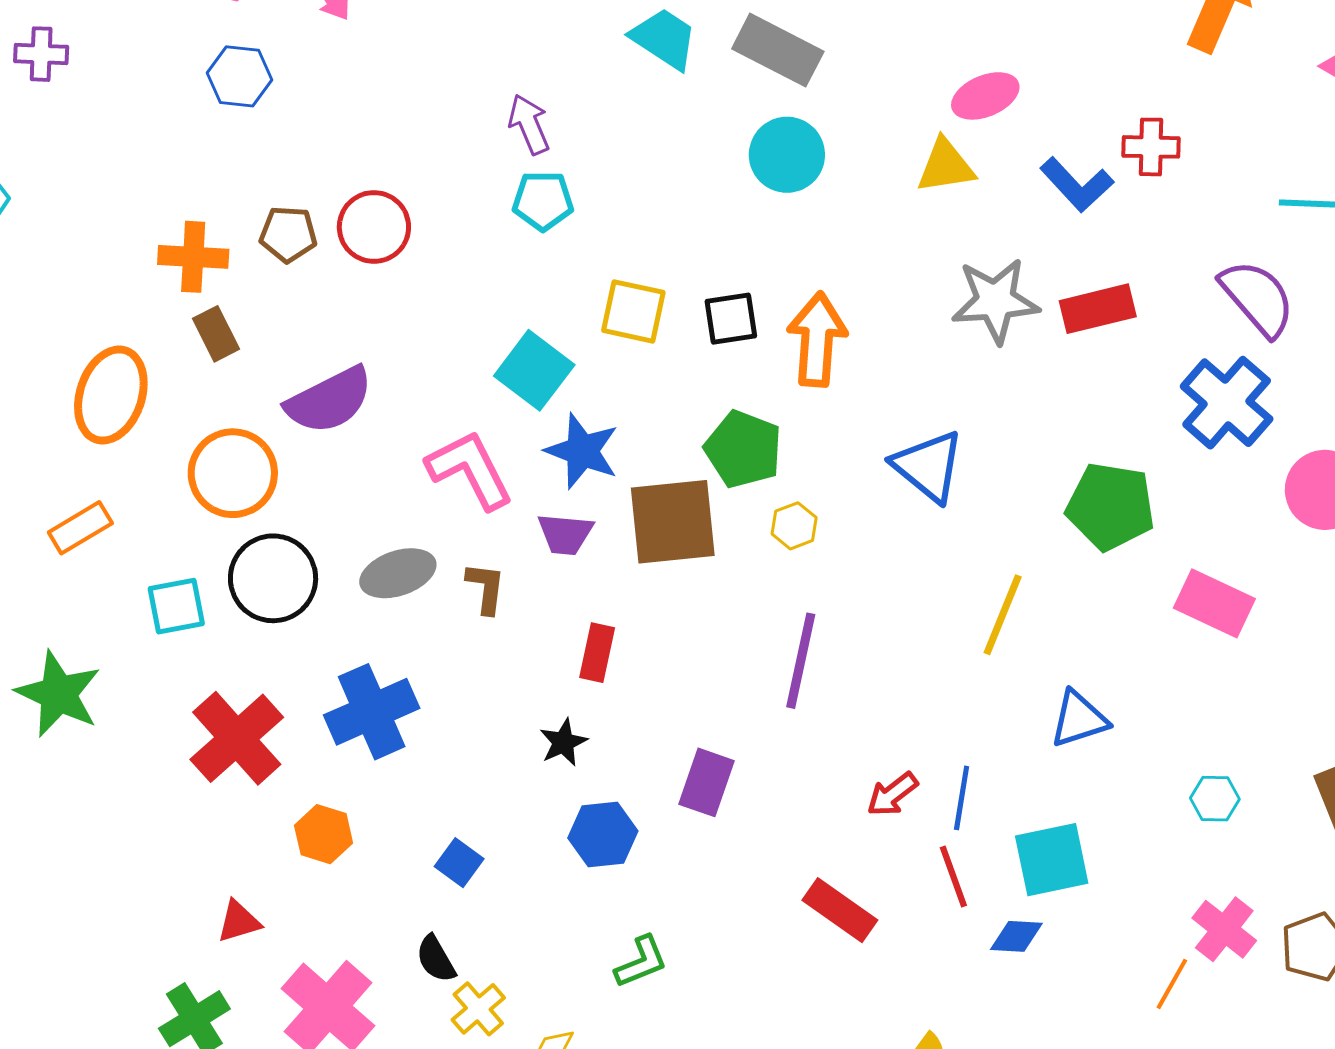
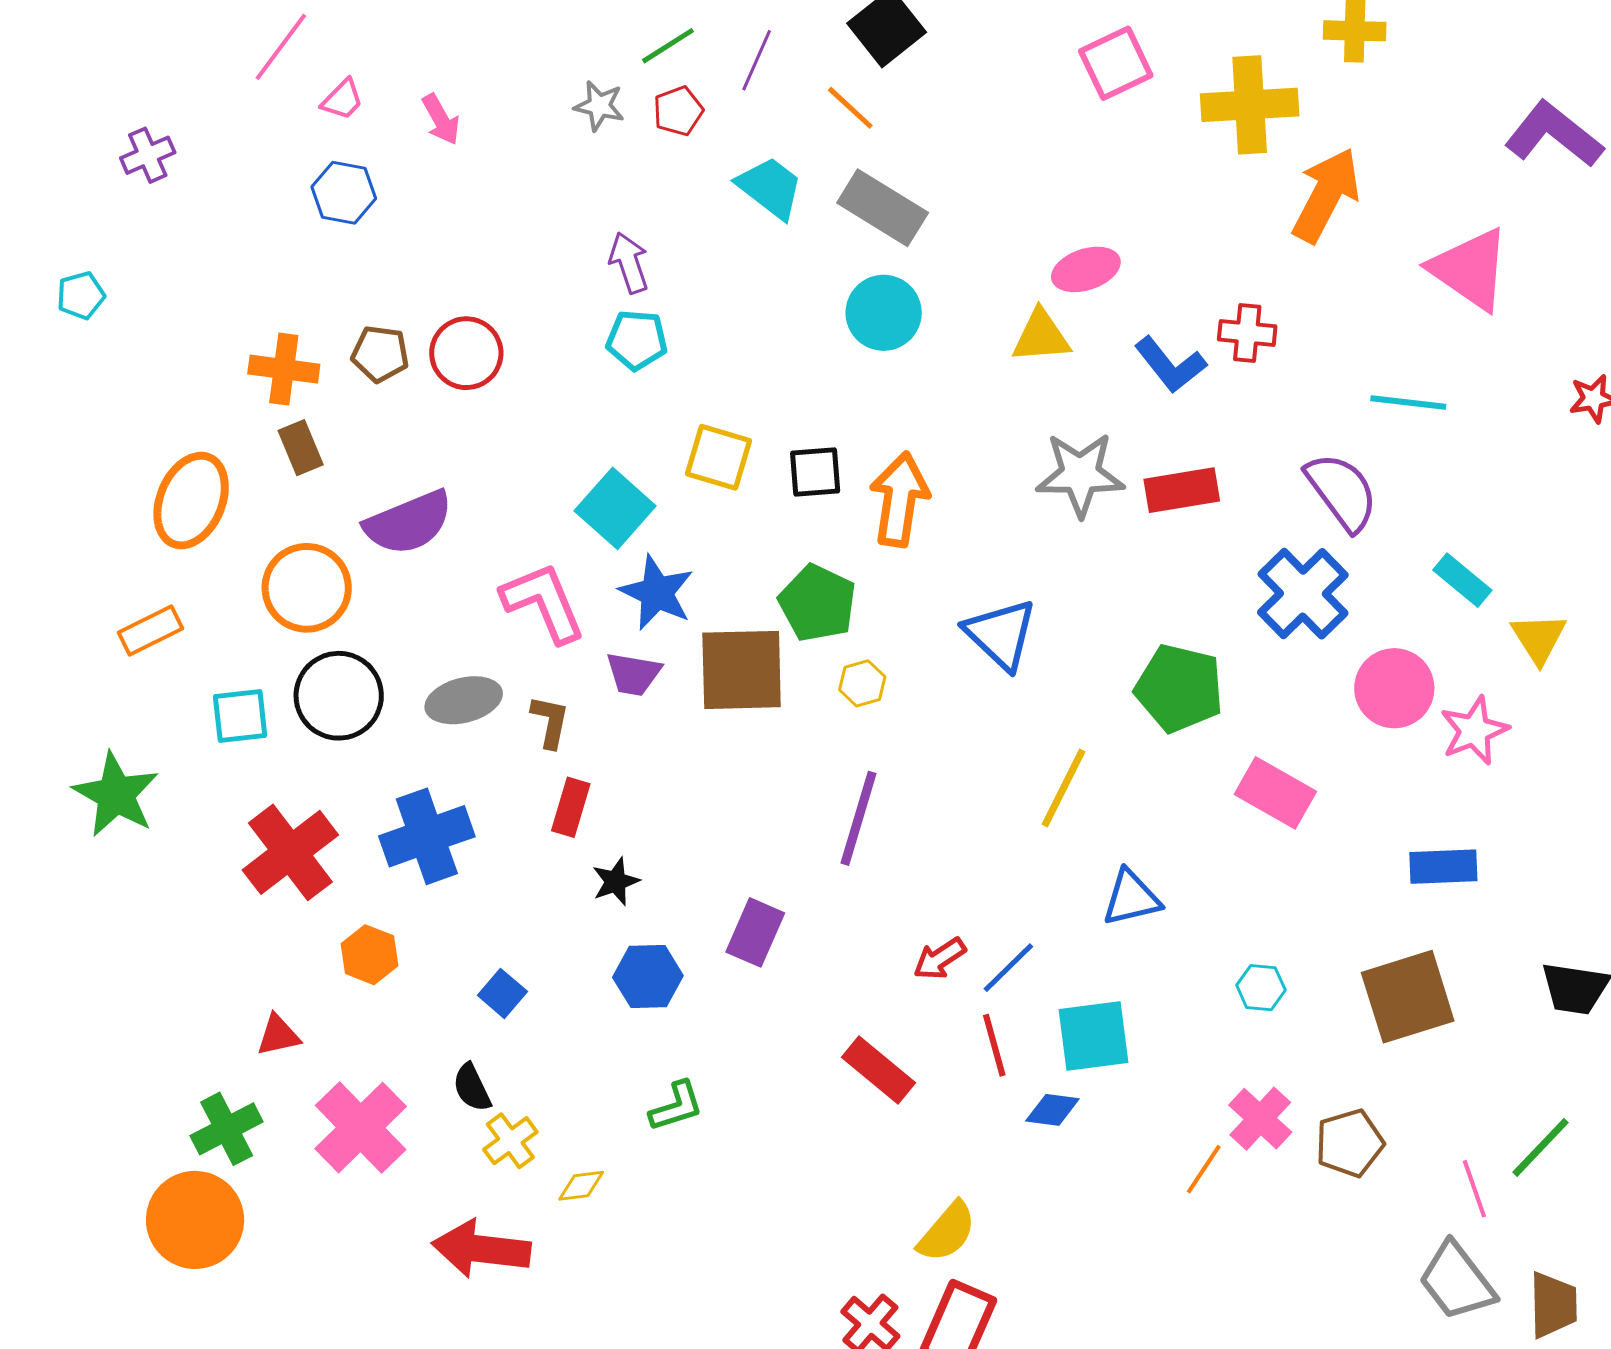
purple cross: (41, 54) -> (148, 155), turned -30
red rectangle: (597, 653) -> (571, 807), moved
blue line: (962, 798) -> (1008, 968), turned 32

